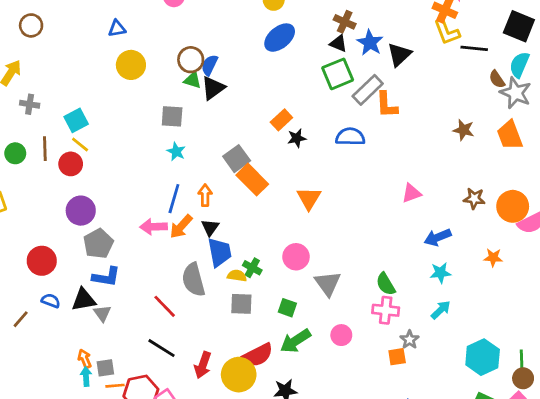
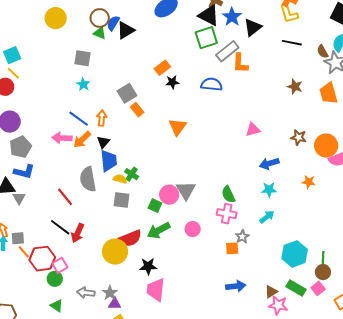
black triangle: (338, 43) -> (209, 15), size x1.6
black line: (474, 48) -> (292, 43), moved
black triangle: (213, 88) -> (126, 30), moved
orange rectangle: (252, 180) -> (137, 110), size x0.6
blue line: (174, 199) -> (79, 119), turned -75
pink circle: (296, 257) -> (169, 195), moved
red arrow: (203, 365) -> (78, 233), moved
orange line: (115, 386) -> (24, 252), turned 48

